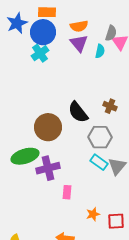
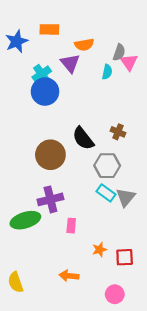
blue circle: (43, 32) -> (45, 92), moved
purple triangle: (79, 43) -> (70, 63), moved
green ellipse: (25, 156) -> (25, 220), moved

